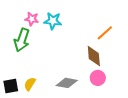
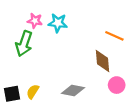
orange line: (105, 33) -> (114, 36), turned 66
pink circle: (98, 78) -> (117, 85), moved

